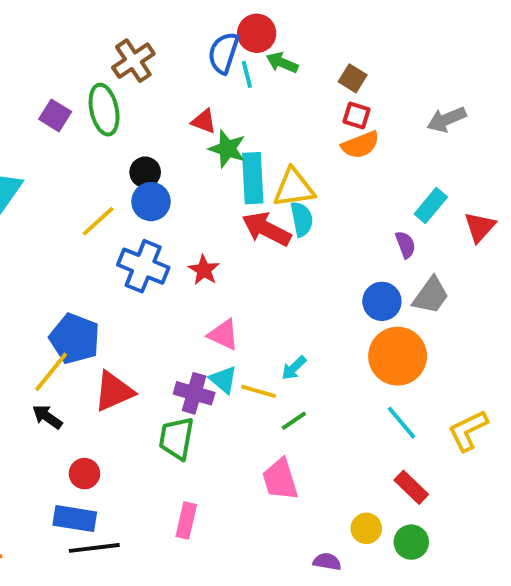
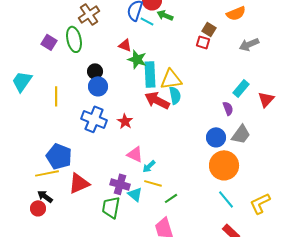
cyan line: (247, 74) -> (147, 21), turned -48
brown square: (353, 78) -> (209, 29), moved
orange semicircle: (360, 145) -> (236, 13), moved
yellow line: (98, 221) -> (56, 96), moved, turned -48
cyan arrow: (294, 368) -> (149, 166), moved
yellow line: (51, 372) -> (47, 173), turned 40
cyan triangle: (223, 380) -> (135, 194), moved
red circle: (84, 474) -> (38, 208), moved

